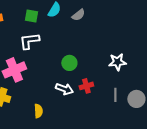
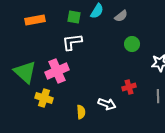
green circle: (69, 63) -> (132, 44), moved
white arrow: (64, 89) -> (107, 104), moved

